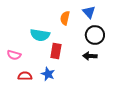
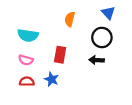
blue triangle: (89, 12) -> (108, 13), moved
cyan semicircle: (40, 35) -> (28, 35), moved
pink semicircle: (14, 55) -> (26, 60), moved

